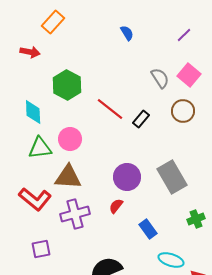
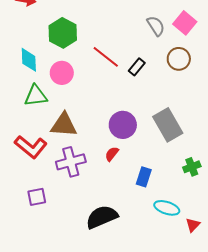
pink circle: (70, 139) -> (62, 73), moved
blue rectangle: (148, 229) -> (144, 177), turned 54

